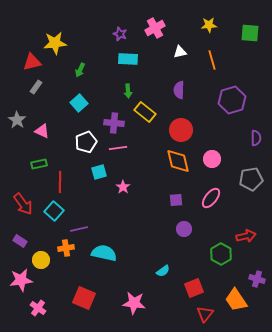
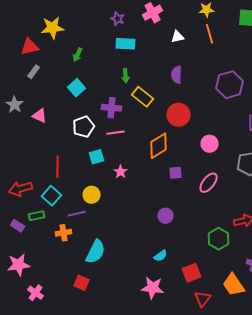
orange line: (212, 60) -> (210, 34), moved
orange diamond: (178, 161) -> (159, 146), moved, turned 72
green rectangle: (39, 164) -> (37, 216), moved
purple square: (176, 200) -> (176, 173), moved
red arrow: (23, 204) -> (21, 189), turned 110
purple circle: (184, 229) -> (166, 216), moved
cyan semicircle: (104, 253) -> (96, 252), moved, turned 105
yellow circle: (41, 260) -> (92, 195), moved
red square: (84, 298) -> (82, 283), size x0.7
pink star: (134, 303) -> (153, 288), moved

